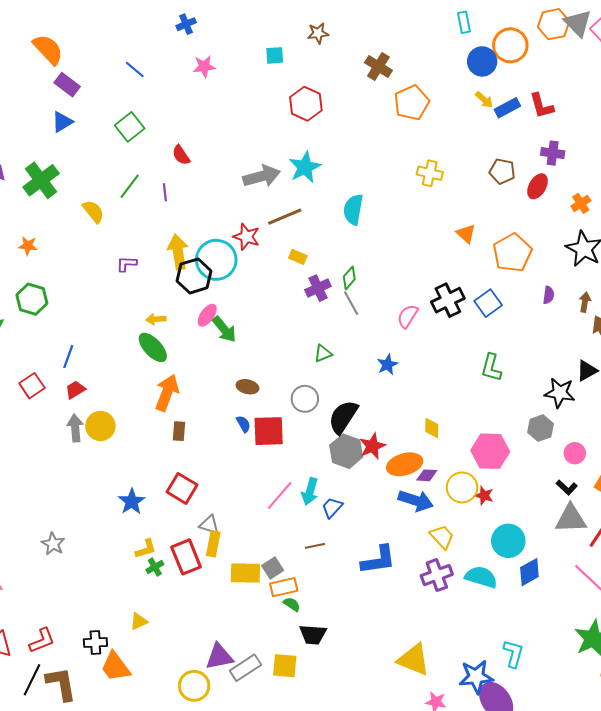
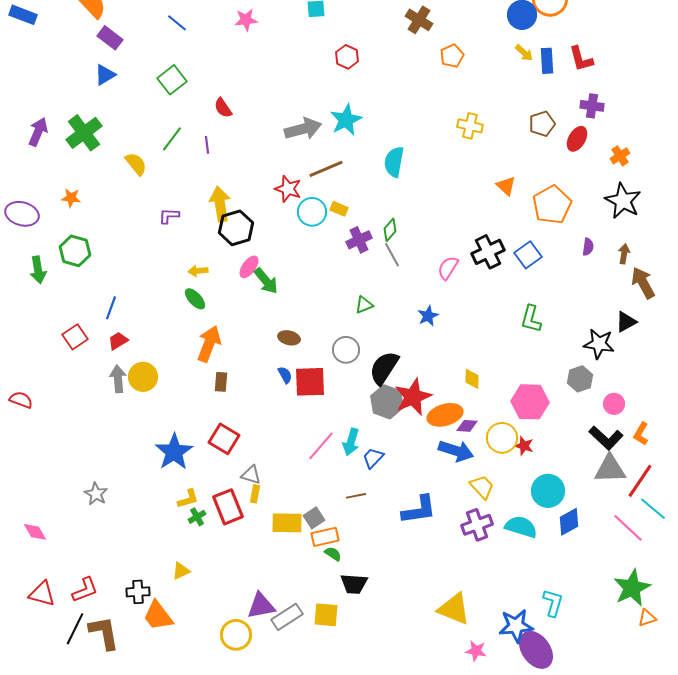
orange pentagon: (412, 103) -> (452, 56), size x0.7
red hexagon: (306, 104) -> (347, 57), size x0.7
blue rectangle: (507, 108) -> (547, 61), turned -65
brown pentagon: (502, 171) -> (542, 124), turned -30
cyan circle: (216, 260) -> (312, 212), moved, size x0.7
green ellipse: (153, 347) -> (195, 299), size x0.7
red star: (372, 446) -> (413, 397), size x1.4
black L-shape: (567, 487) -> (606, 438), size x1.6
blue star: (132, 502) -> (174, 452), size x1.4
yellow rectangle: (213, 544) -> (255, 494), size x0.7

